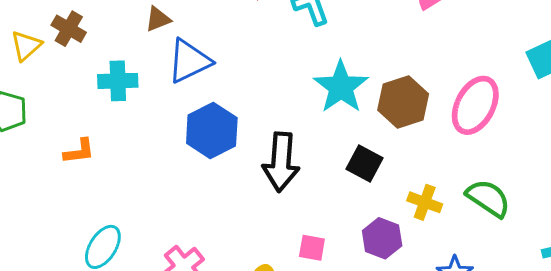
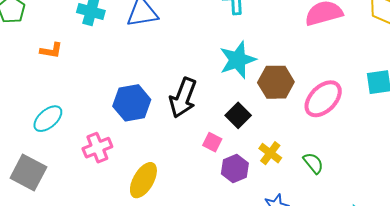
blue hexagon: (212, 130) -> (132, 103), moved
green semicircle: (488, 198) -> (313, 163), size x0.7
pink square: (312, 248) -> (212, 142), moved

